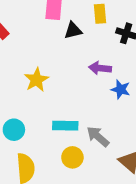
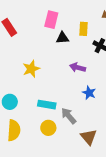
blue star: (121, 89) -> (89, 93), moved

